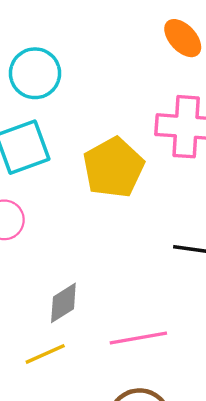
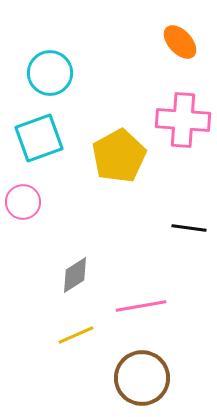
yellow line: (45, 354) -> (76, 335), moved

